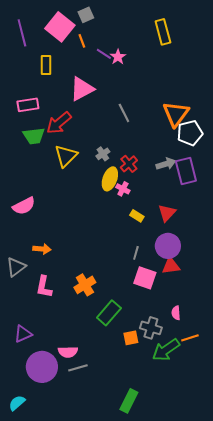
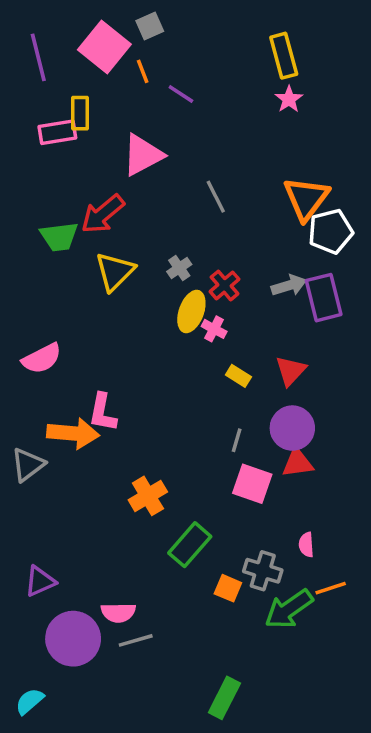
pink star: (118, 57) -> (289, 99), moved
pink rectangle: (28, 105) -> (57, 132), moved
orange arrow: (42, 249) -> (73, 433), size x1.6
pink L-shape: (44, 287) -> (103, 412), moved
orange square: (131, 338) -> (228, 588), turned 35

